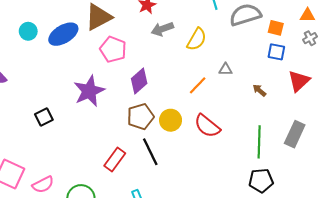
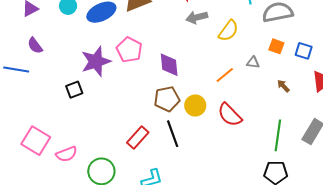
orange square: (276, 28) -> (276, 46), moved
pink pentagon: (113, 49) -> (129, 50), moved
purple diamond: (139, 81) -> (169, 65), turned -60
purple star: (89, 91) -> (96, 61), moved

